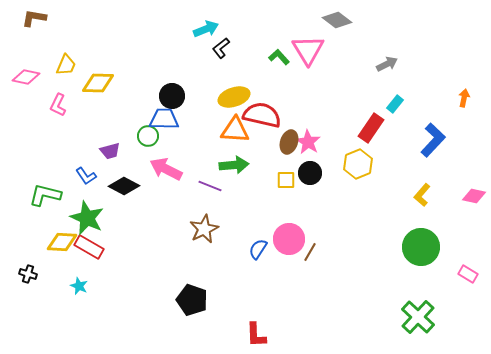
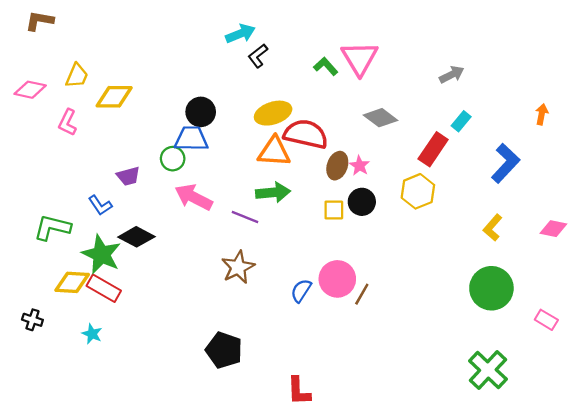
gray diamond: (337, 20) -> (381, 118), moved
pink star: (308, 142) -> (359, 166), size x0.7
black diamond: (124, 186) -> (136, 237), moved

